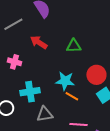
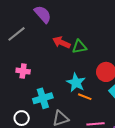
red arrow: (39, 42) -> (61, 42), moved
cyan star: (65, 81) -> (76, 83), turned 30

